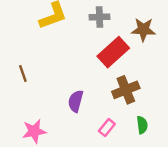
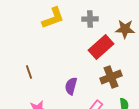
brown line: (23, 73) -> (29, 72), moved

